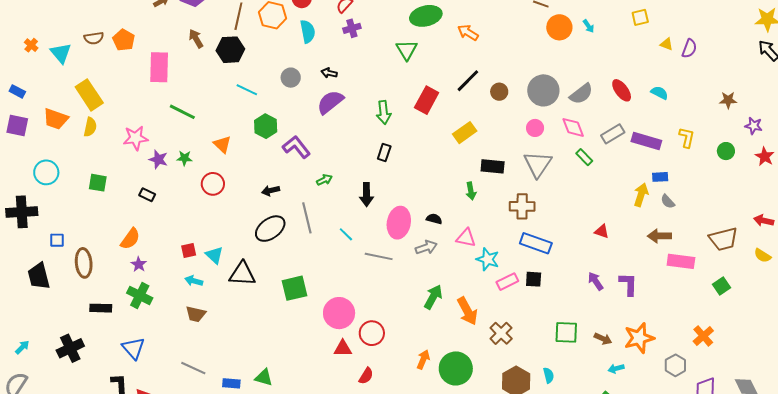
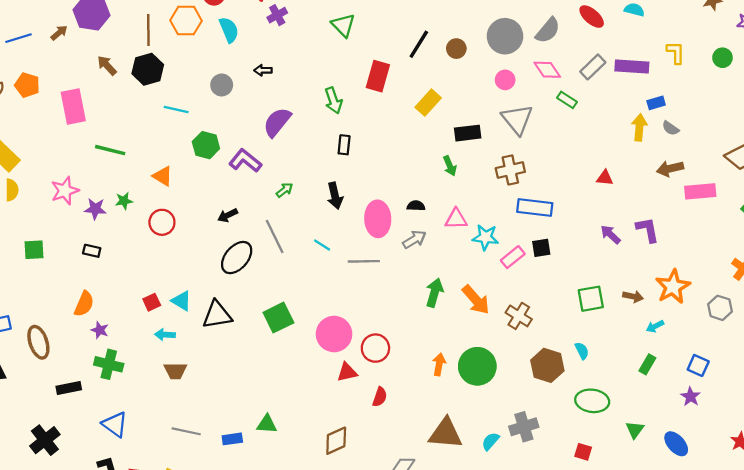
purple semicircle: (330, 102) -> (277, 122), moved

